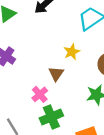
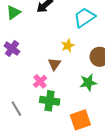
green cross: (51, 117) -> (50, 101), turned 30

